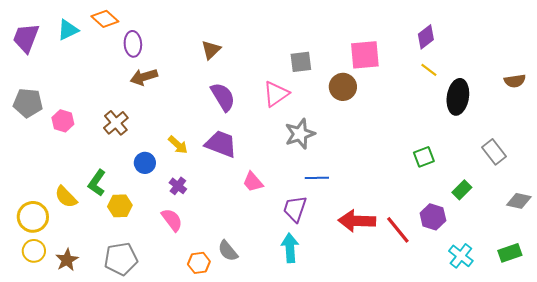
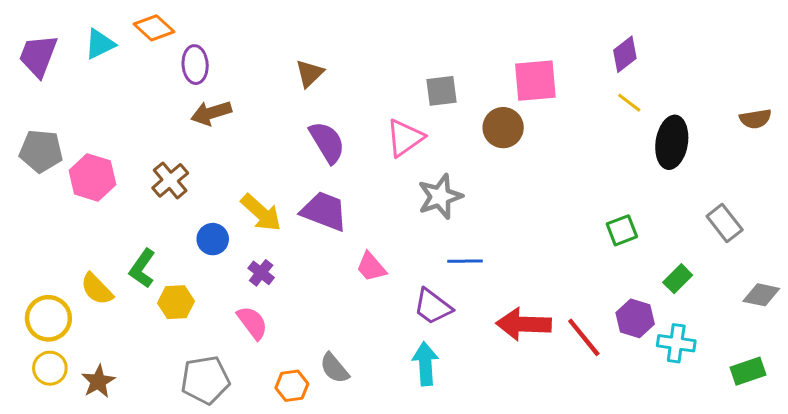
pink hexagon: (63, 121) -> (92, 177), size x1.4
yellow arrow: (178, 145) -> (261, 213), size x1.4
purple trapezoid: (295, 209) -> (433, 307), turned -72
cyan cross: (461, 256) -> (676, 343), moved, turned -30
gray pentagon: (121, 259) -> (205, 380), moved

